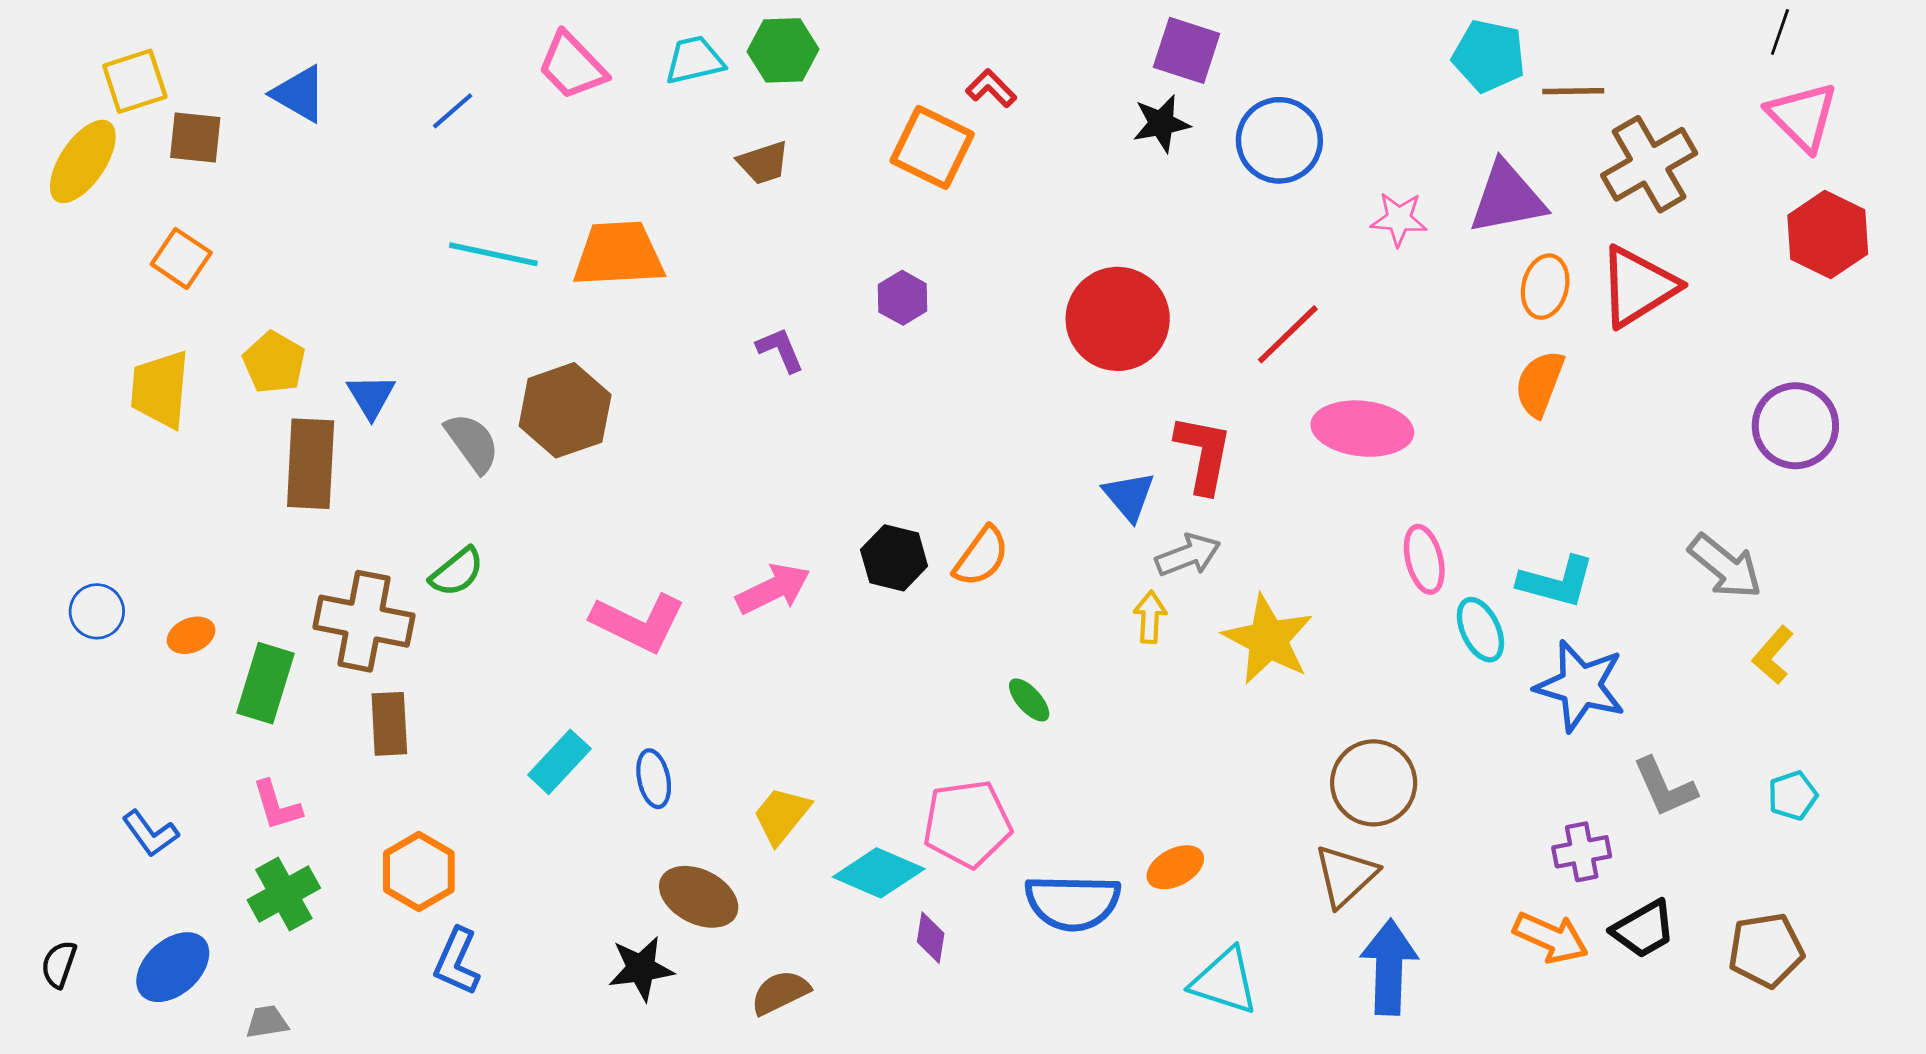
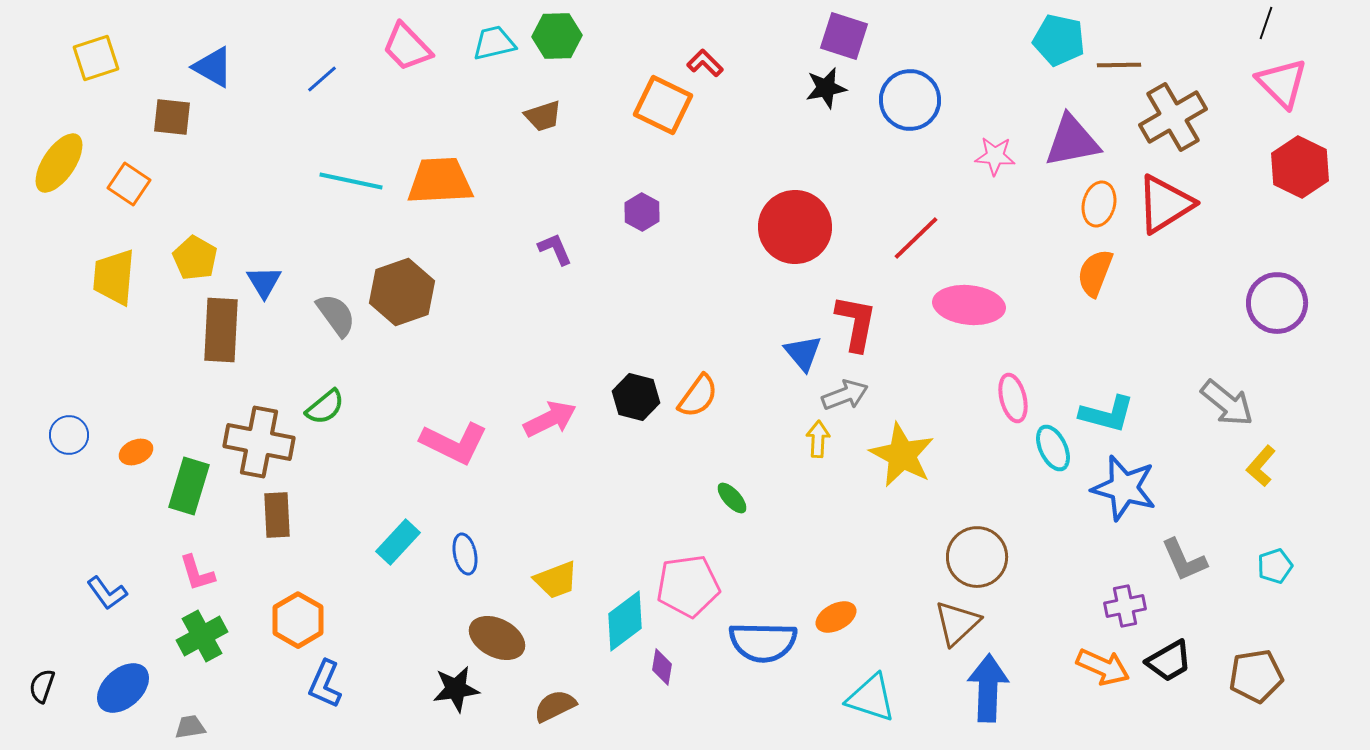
brown square: (195, 138) -> (172, 117), moved
yellow ellipse: (83, 161) -> (59, 163), moved
yellow trapezoid: (782, 815) -> (556, 580), turned -150
cyan diamond: (879, 873) -> (625, 621), turned -60

